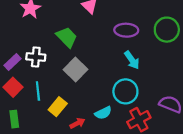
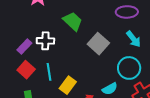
gray square: (75, 69) -> (98, 44), moved

